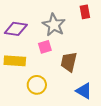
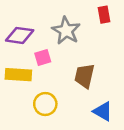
pink square: (45, 47) -> (43, 58), moved

